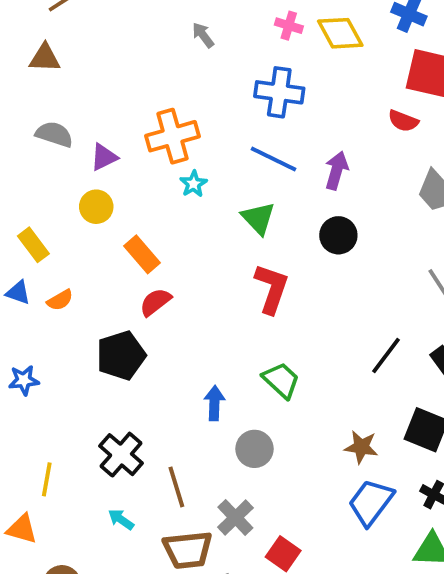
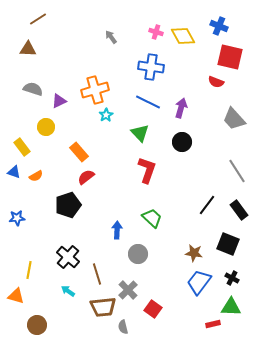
yellow circle: (96, 207) -> (46, 127), moved

